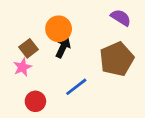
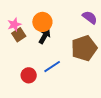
pink star: (22, 67) -> (14, 24), moved
red circle: (35, 101) -> (29, 75), moved

